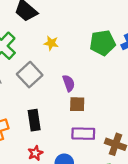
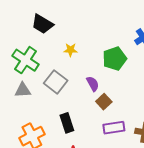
green pentagon: (103, 43) -> (115, 59), moved
brown square: (77, 104) -> (104, 102), turned -35

